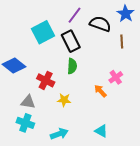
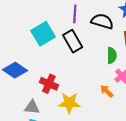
purple line: (74, 15) -> (75, 14), turned -30
green semicircle: (72, 66) -> (112, 55), moved
yellow star: (64, 100) -> (69, 103), size x1.5

